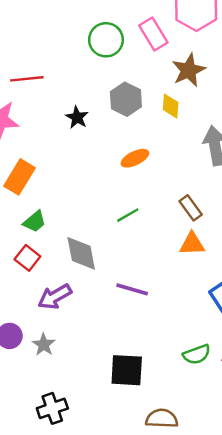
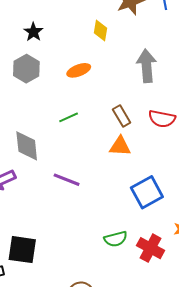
gray hexagon: (126, 99) -> (26, 69), moved
yellow diamond: (171, 106) -> (100, 30), moved
black square: (127, 370) -> (22, 250), moved

